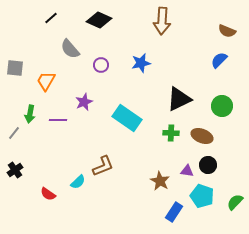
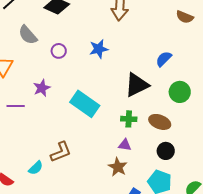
blue semicircle: (219, 60) -> (164, 59), moved
purple triangle: (187, 171) -> (125, 145), moved

